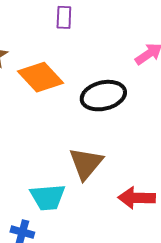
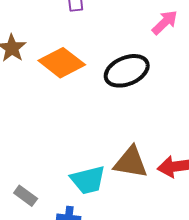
brown triangle: (86, 163) -> (131, 162), moved, turned -51

